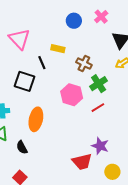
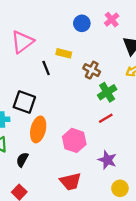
pink triangle: (19, 39) -> (22, 42), turned 35
black square: (24, 81) -> (24, 102), moved
pink hexagon: (72, 95) -> (74, 140), moved
black semicircle: (22, 147) -> (22, 160), turned 56
red trapezoid: (82, 162) -> (70, 182), moved

